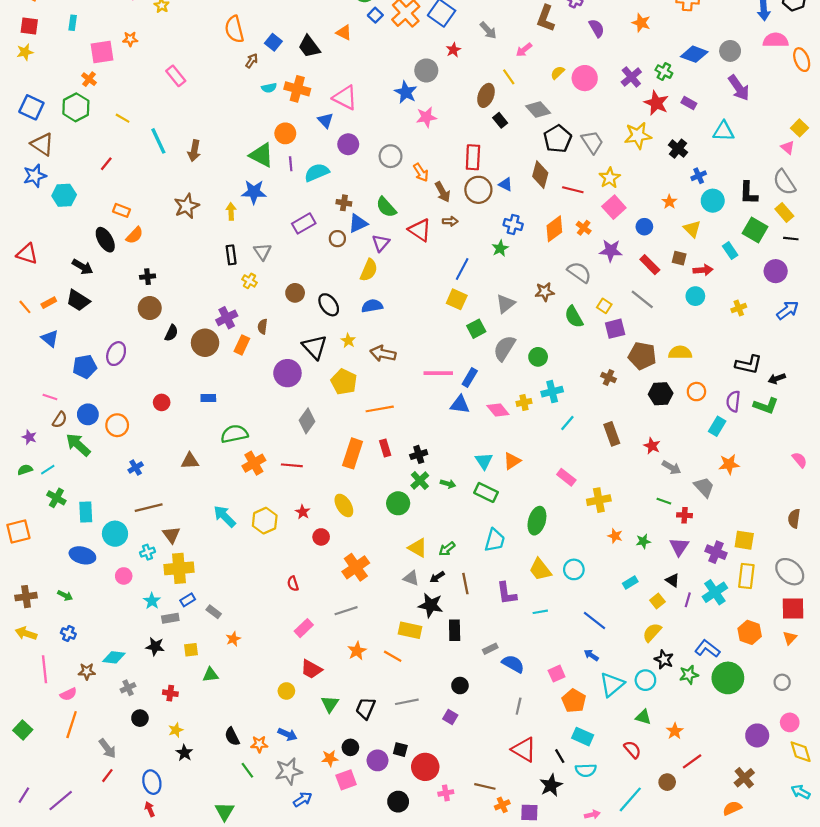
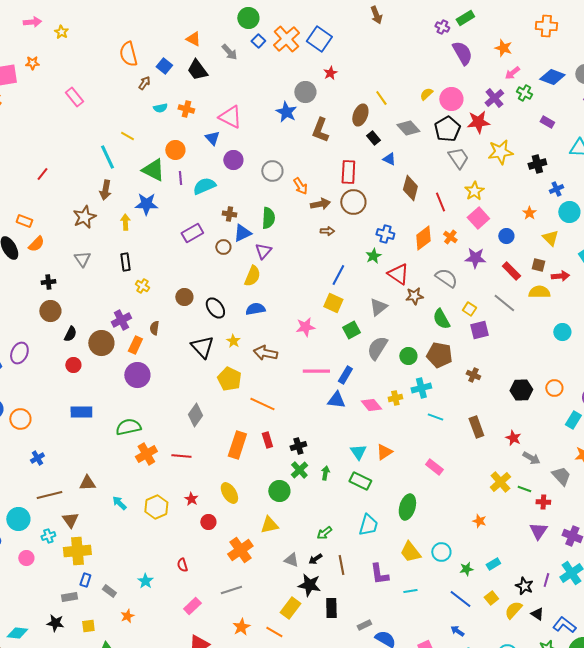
brown L-shape: (546, 18) -> (320, 130), moved
purple semicircle: (597, 28) -> (462, 53), size x1.4
gray arrow: (488, 30) -> (229, 52), moved
orange triangle: (344, 32) -> (193, 39), moved
pink arrow: (524, 50) -> (512, 73), moved
orange cross: (297, 89) -> (186, 109), size x0.7
red star: (656, 103) -> (478, 122), moved, turned -30
pink star: (426, 117) -> (305, 327), moved
yellow line: (123, 118) -> (127, 136), moved
black pentagon: (558, 139) -> (447, 129), moved
cyan line: (158, 141) -> (107, 157), moved
black cross: (678, 149) -> (537, 164), turned 36
brown arrow: (194, 151) -> (105, 190), moved
red line: (106, 164) -> (42, 174), moved
blue triangle: (506, 184) -> (389, 159), moved
red line: (573, 190) -> (440, 202), turned 54
brown arrow: (443, 192) -> (320, 204), turned -72
green semicircle: (386, 207) -> (268, 218), turned -135
red triangle: (420, 230) -> (398, 274), moved
gray triangle: (263, 252) -> (82, 259), moved
cyan circle: (695, 296) -> (562, 332), moved
yellow semicircle: (680, 353) -> (539, 292), moved
brown pentagon: (642, 356) -> (439, 355), moved
purple circle: (287, 373) -> (137, 375), moved
blue rectangle: (208, 398) -> (81, 412), moved, size x1.5
red circle: (162, 402) -> (73, 365), moved
orange line: (380, 409) -> (262, 404), turned 35
cyan line: (567, 423) -> (435, 417), turned 70
brown triangle: (190, 461) -> (87, 483), moved
green arrow: (448, 484) -> (325, 473), turned -96
yellow cross: (599, 500) -> (500, 482), moved, turned -30
cyan arrow: (225, 516) -> (119, 503), size x0.7
green star: (643, 541) -> (466, 569), moved
yellow triangle: (418, 548) -> (269, 525), moved, turned -42
black triangle: (673, 580) -> (537, 614), moved
blue rectangle: (188, 600) -> (85, 580), turned -40
cyan star: (152, 601) -> (145, 581), moved
yellow square: (657, 601) -> (491, 598), moved
yellow rectangle: (410, 630) -> (290, 608), turned -65
black star: (664, 660) -> (524, 586), moved

